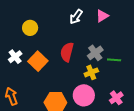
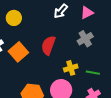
gray cross: (95, 53) -> (85, 39), moved
green line: (114, 60) -> (93, 73), moved

